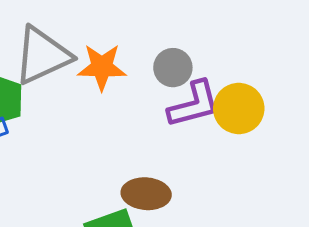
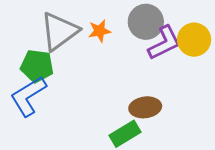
orange star: (102, 67) -> (100, 31), size x0.7
gray circle: (173, 68) -> (146, 22), size x1.4

